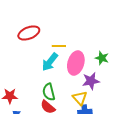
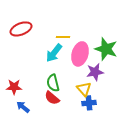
red ellipse: (29, 33) -> (21, 29), moved
green star: (102, 58) -> (106, 49), size x1.6

